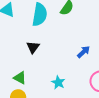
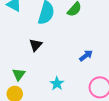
green triangle: (20, 78) -> (19, 74), turned 32

